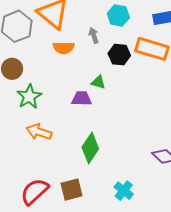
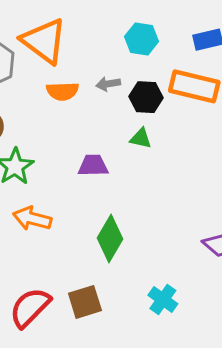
gray arrow: (94, 35) -> (108, 84), moved, turned -77
green triangle: (98, 82) -> (141, 138), moved

